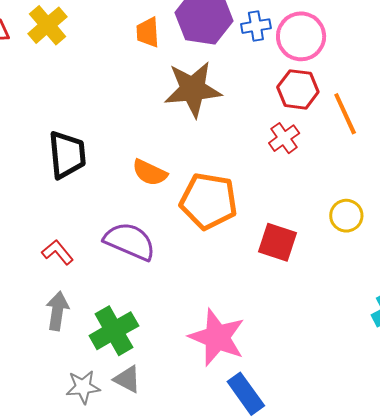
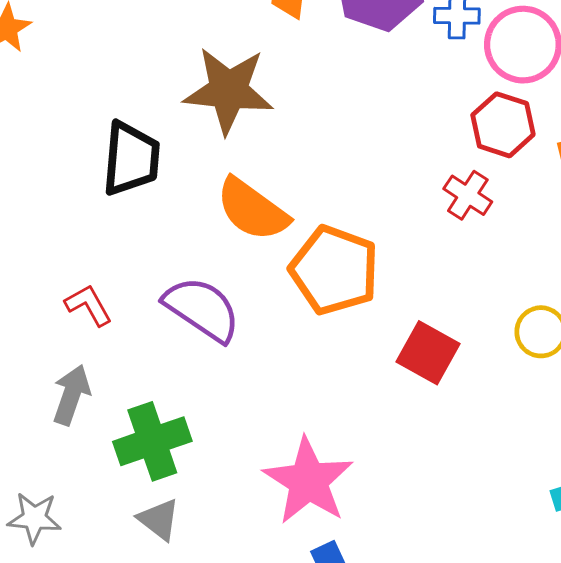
brown star: (193, 89) -> (228, 90), moved
red cross: (284, 138) -> (468, 195), turned -32
orange semicircle: (150, 173) -> (252, 210), size x1.4
gray star: (83, 387) -> (34, 518), moved

